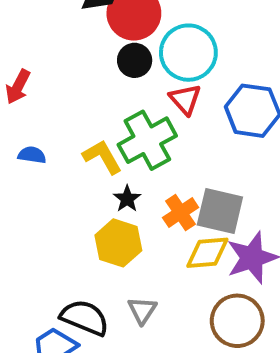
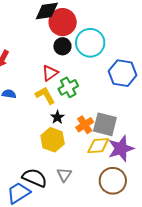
red triangle: (185, 99) -> (50, 73), moved, turned 36
green cross: (147, 140) -> (68, 87), size x0.7

